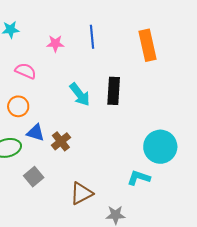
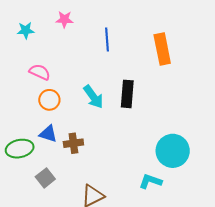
pink star: (55, 44) -> (64, 19), moved
orange circle: (18, 106) -> (49, 100), moved
brown cross: (61, 141) -> (73, 143), turned 30

